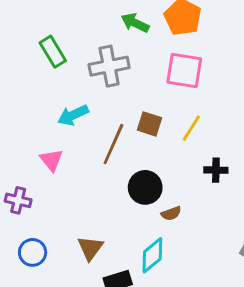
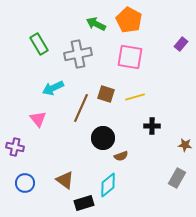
yellow line: (191, 128) -> (135, 97), turned 42
brown triangle: (90, 248) -> (65, 180), turned -30

